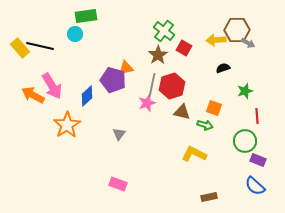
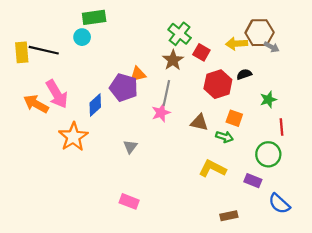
yellow rectangle: (20, 48) -> (22, 52), turned 36
red hexagon: (172, 86) -> (218, 84), moved
purple rectangle: (258, 160) -> (253, 181), moved

